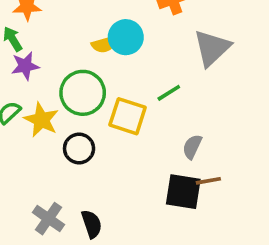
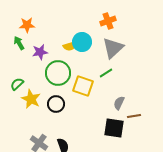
gray triangle: (212, 48) -> (113, 48), moved
purple star: (25, 66) -> (40, 52), moved
yellow star: (41, 120) -> (31, 99), moved
brown line: (208, 181) -> (134, 116), moved

